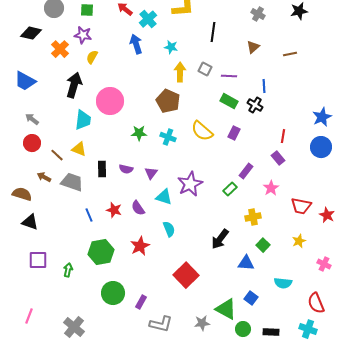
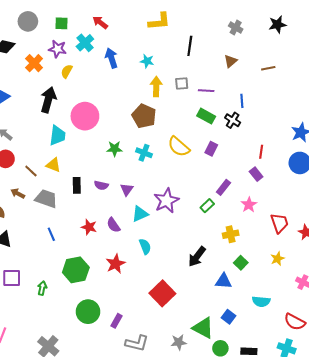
cyan cross: (148, 19) -> (85, 43), moved
gray square: (205, 69) -> (182, 84), turned -32
cyan triangle: (164, 197) -> (140, 214), turned -42
red trapezoid: (301, 206) -> (279, 223), turned -120
blue line: (89, 215) -> (51, 234), moved
red semicircle: (316, 303) -> (295, 322), turned -40

